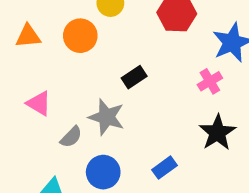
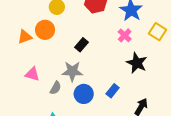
orange triangle: (28, 36) -> (25, 37), moved
blue circle: (103, 172) -> (84, 94), moved

